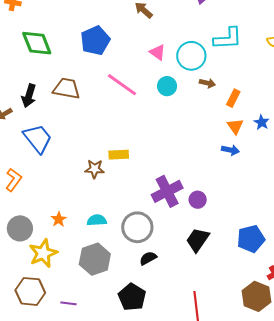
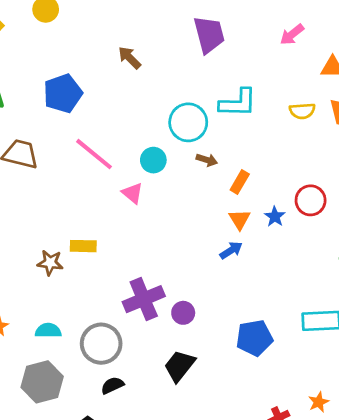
pink triangle: (158, 52) -> (132, 193), moved
blue arrow: (230, 150) -> (231, 250), turned -48
blue pentagon: (251, 239) -> (254, 338), moved

